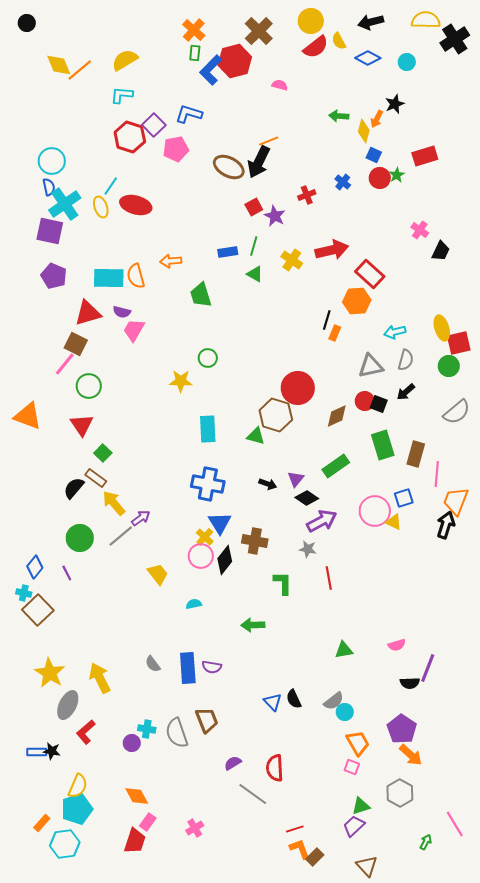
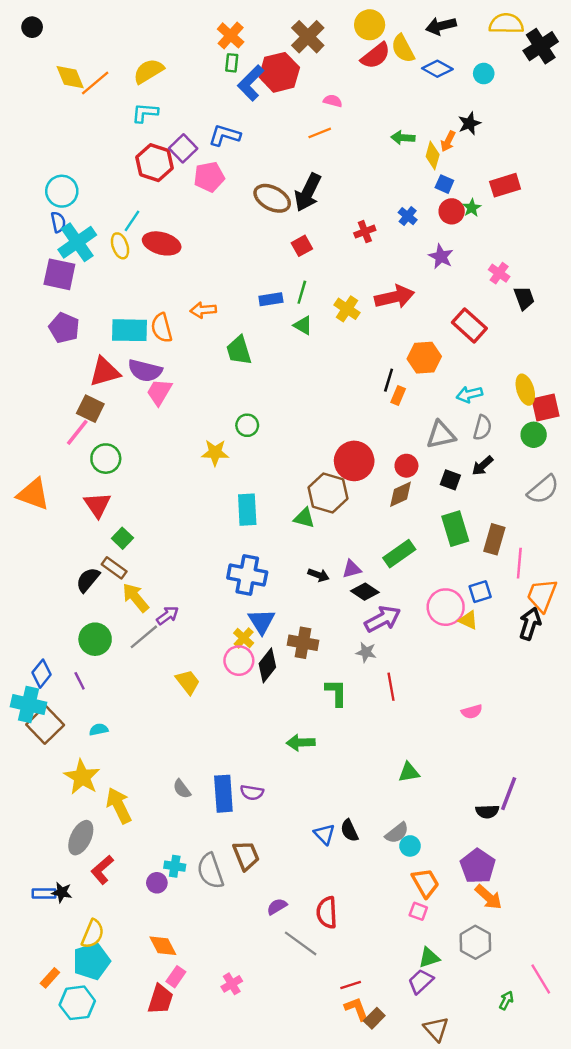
yellow semicircle: (339, 41) -> (403, 49), size x1.4
orange line: (269, 141) -> (320, 133), moved
purple star: (275, 216) -> (441, 257), moved
black trapezoid: (441, 251) -> (524, 298), turned -45
red rectangle: (370, 274) -> (469, 325), moved
purple semicircle: (122, 312) -> (145, 371), size x1.6
red circle: (365, 401) -> (406, 466), moved
purple triangle: (296, 479) -> (352, 569), turned 36
cyan cross: (24, 593) -> (29, 705), size x1.8
cyan semicircle: (194, 604) -> (99, 729), moved
pink semicircle: (397, 645) -> (472, 712), moved
yellow star: (50, 673) -> (82, 777), moved

